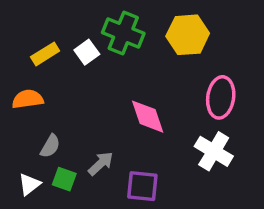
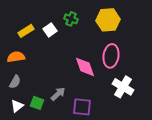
green cross: (123, 33) -> (71, 19), size x0.6
pink ellipse: (221, 97) -> (111, 56), moved
gray semicircle: (50, 146) -> (15, 82), moved

